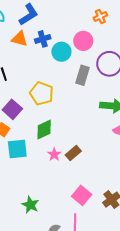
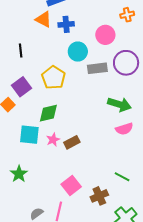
cyan circle: (61, 52) -> (78, 52), moved
gray rectangle: (83, 75) -> (97, 68), turned 54
cyan square: (17, 149) -> (29, 135), moved
green star: (30, 205) -> (19, 174), moved

